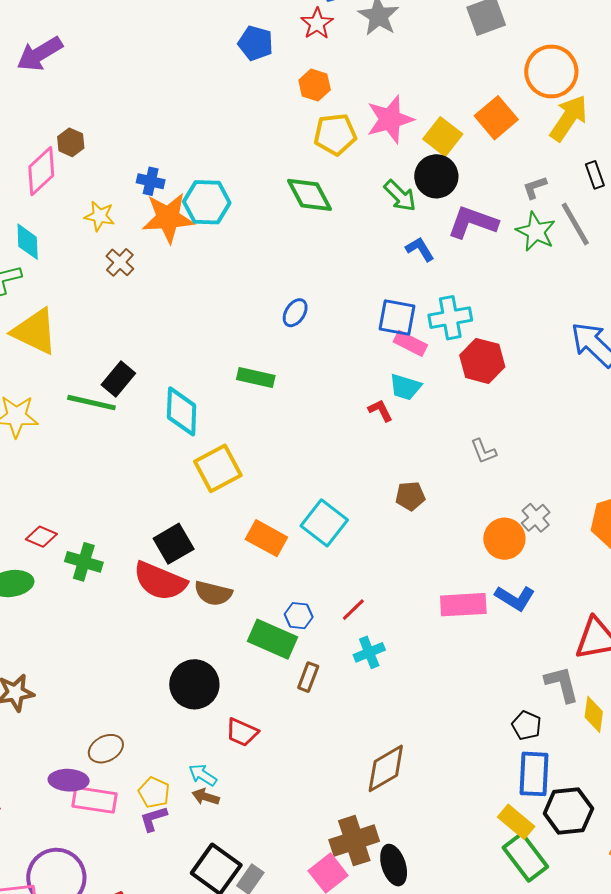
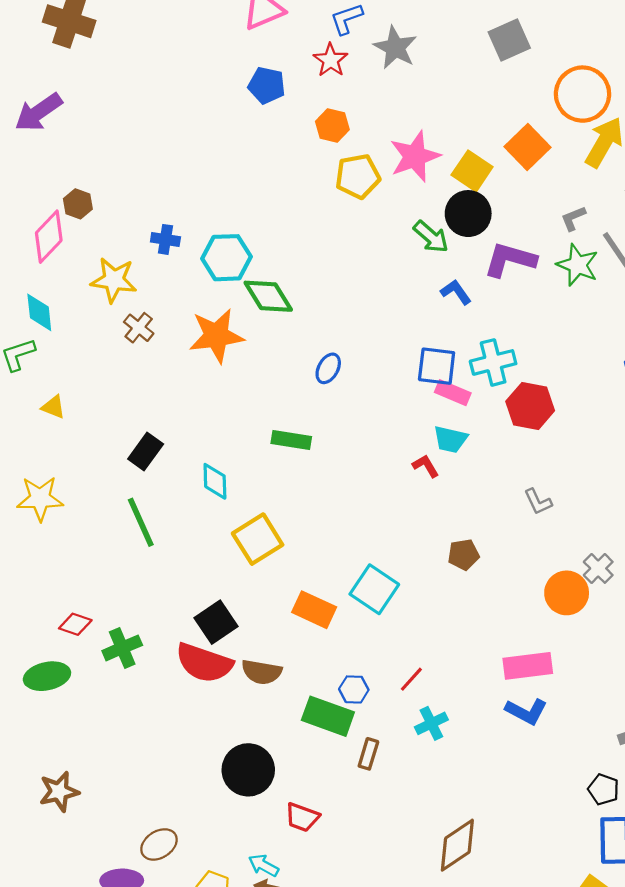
green diamond: (310, 195) -> (268, 296), moved
yellow star: (100, 216) -> (114, 280), size x1.4
orange star: (168, 218) -> (216, 336), moved
yellow triangle: (35, 331) -> (53, 407), size x0.5
green line: (91, 403) -> (141, 522), moved, turned 57
cyan diamond: (182, 411) -> (215, 481), size x0.7
green cross: (84, 562) -> (122, 648), turned -36
blue L-shape: (515, 598) -> (526, 711), moved

